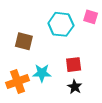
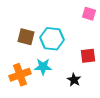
cyan hexagon: (61, 24) -> (52, 39), moved
red square: (74, 65) -> (88, 56), moved

